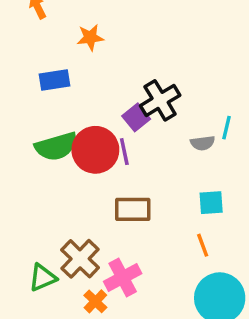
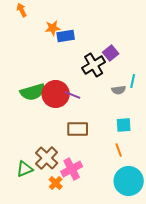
blue rectangle: (54, 80) -> (66, 36), moved
purple square: (136, 117) -> (111, 53), moved
purple line: (124, 152) -> (73, 95), turned -56

